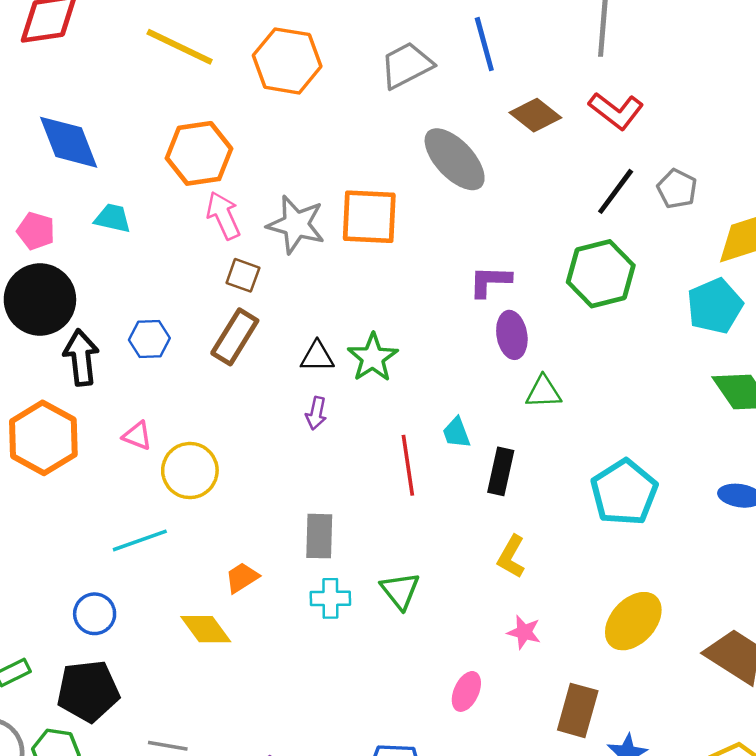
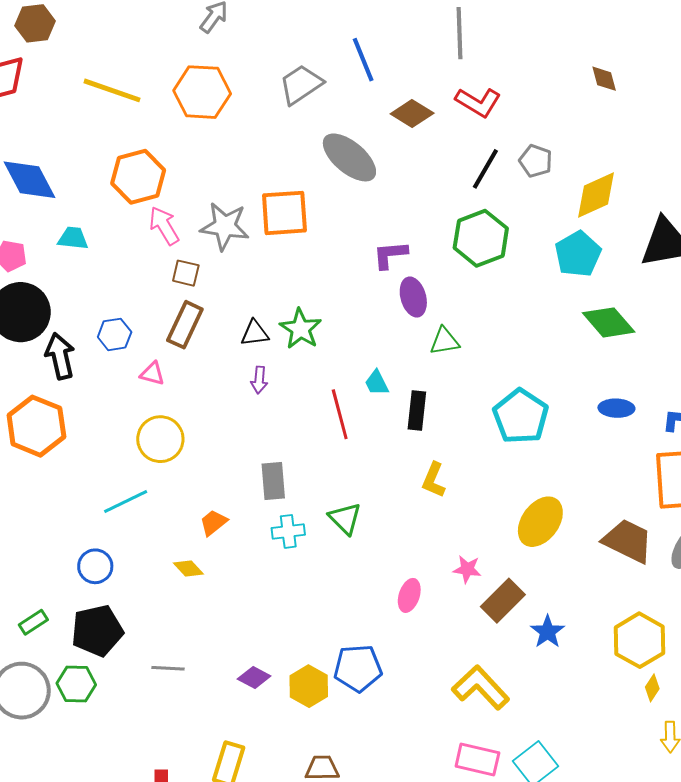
pink triangle: (137, 436) -> (152, 374), moved
yellow diamond: (206, 629) -> (188, 568), size x0.7
pink star: (524, 632) -> (467, 569), moved
brown rectangle: (578, 710) -> (503, 601), turned 36

